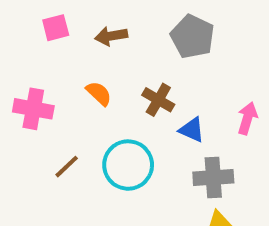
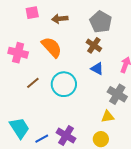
orange semicircle: (99, 93) -> (52, 47), size x1.6
brown cross: (158, 100) -> (94, 45), moved
gray cross: (213, 177) -> (117, 94), moved, turned 30

